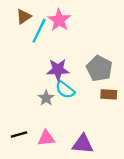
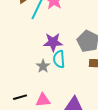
cyan semicircle: (65, 90) -> (59, 59), turned 48

